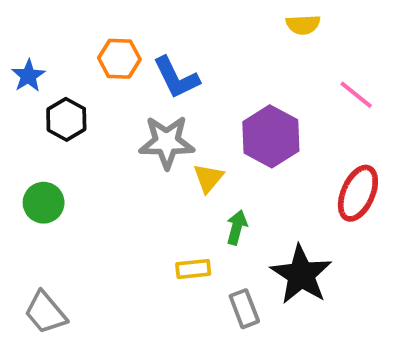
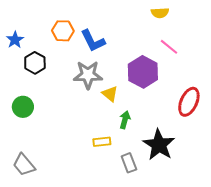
pink line: (356, 95) -> (169, 47), moved
yellow triangle: (208, 178) -> (110, 94), turned -30

